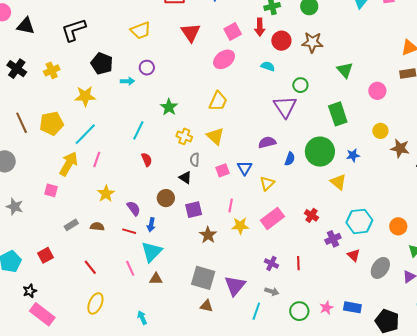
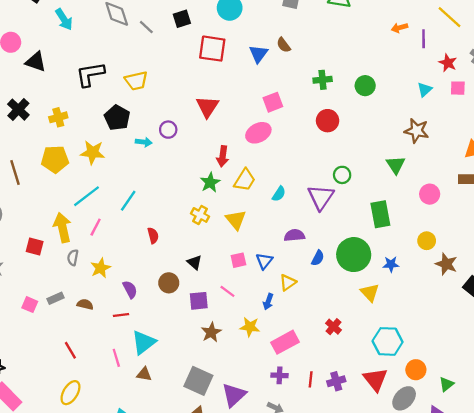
red arrow: (260, 27) -> (223, 156), moved
yellow trapezoid: (141, 30) -> (136, 81), moved
red triangle: (191, 33) -> (207, 107), moved
brown star: (312, 42) -> (417, 131), moved
cyan semicircle: (268, 66) -> (279, 194), moved, turned 96
green star: (169, 107) -> (210, 182), moved
yellow pentagon: (52, 123) -> (55, 159), moved
cyan line: (138, 130) -> (128, 201), moved
gray semicircle: (195, 160) -> (73, 258), moved
yellow arrow: (69, 164) -> (62, 228), turned -50
pink square: (51, 190) -> (30, 305), moved
pink line: (231, 206) -> (227, 291), moved, turned -72
pink rectangle: (272, 218) -> (285, 342), moved
blue arrow: (151, 225) -> (268, 302), moved
orange circle: (398, 226) -> (416, 370), moved
red line: (129, 231) -> (121, 315), turned -32
purple cross: (333, 239) -> (336, 381), moved
red square: (46, 255) -> (35, 246), moved, turned 35
red triangle: (354, 255) -> (375, 379), size x1.6
purple cross: (271, 263) -> (279, 375), turned -32

